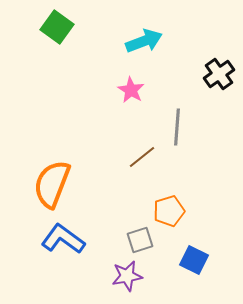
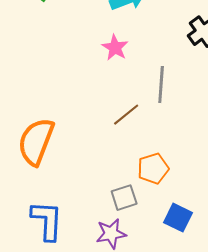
blue L-shape: (63, 239) -> (47, 221), moved, turned 57

